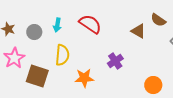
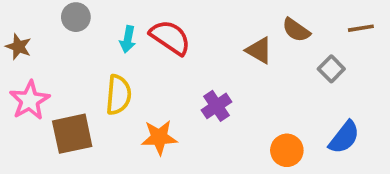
cyan arrow: (57, 25) -> (128, 39), moved
gray circle: (34, 32) -> (76, 17), moved
brown square: (37, 76) -> (72, 134), turned -30

